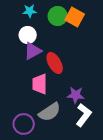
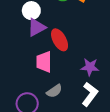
purple star: (76, 95) -> (90, 67), moved
gray semicircle: (50, 112) -> (54, 91), size x0.7

